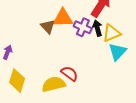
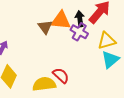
black arrow: (97, 28) -> (80, 19), moved

